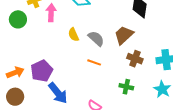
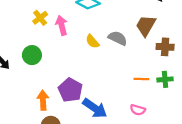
green circle: (18, 19) -> (32, 55), moved
orange line: (94, 62) -> (141, 79), moved
orange arrow: (15, 73) -> (43, 100), turned -54

